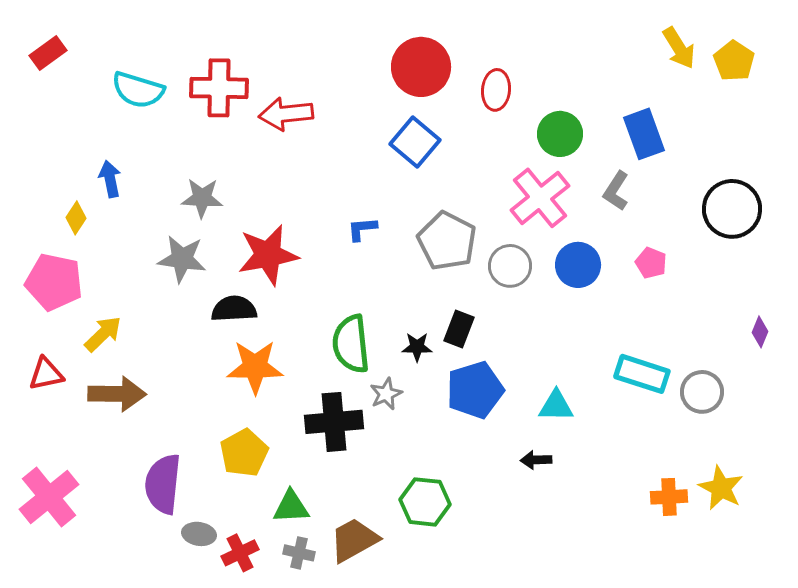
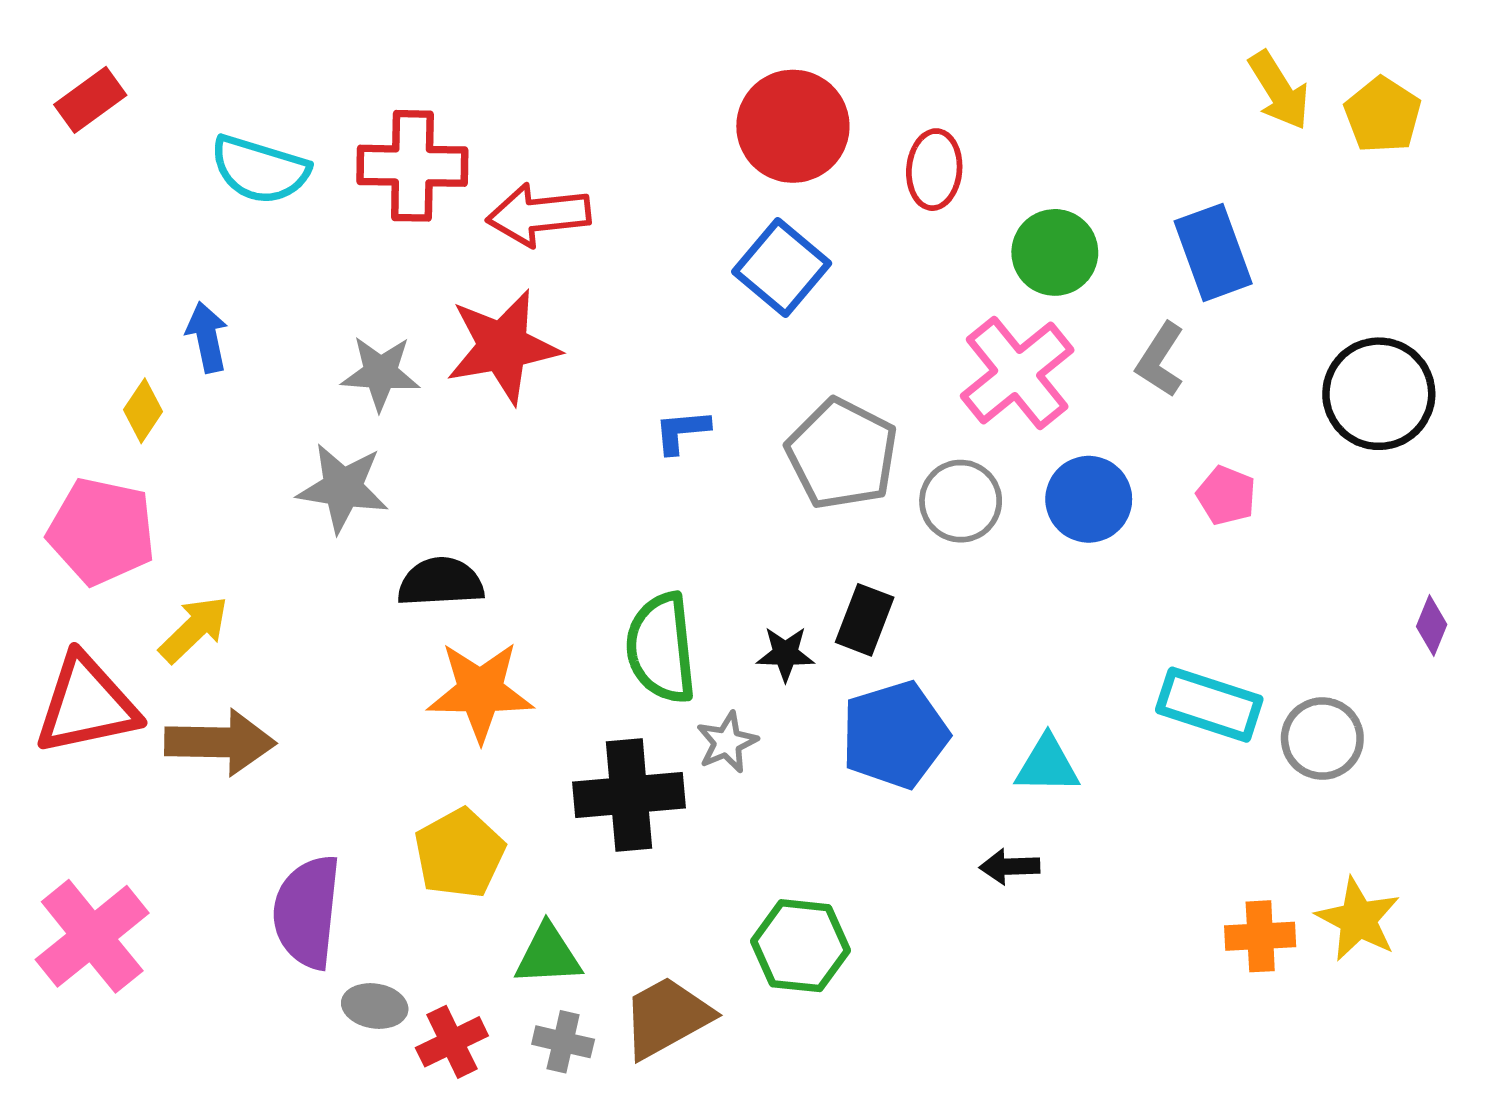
red star: (268, 255) -> (503, 347), moved
red triangle: (46, 374) -> (86, 705), size x1.6

